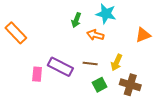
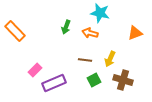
green arrow: (76, 20) -> (66, 27), moved
purple rectangle: (60, 67) -> (54, 83), moved, turned -50
pink rectangle: (37, 74) -> (35, 70), turned 40

